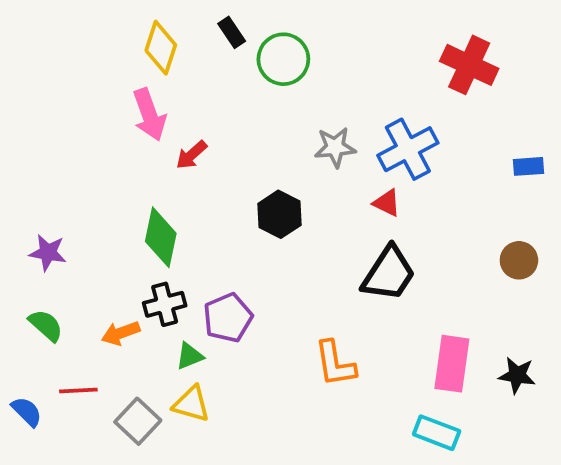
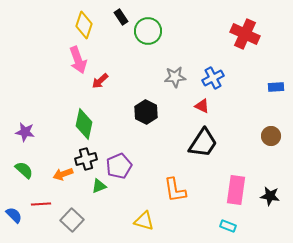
blue cross: (408, 149) -> (213, 78), size x0.7
yellow triangle: (191, 404) -> (144, 221), moved
cyan rectangle: (437, 433) -> (228, 226), size x0.7

